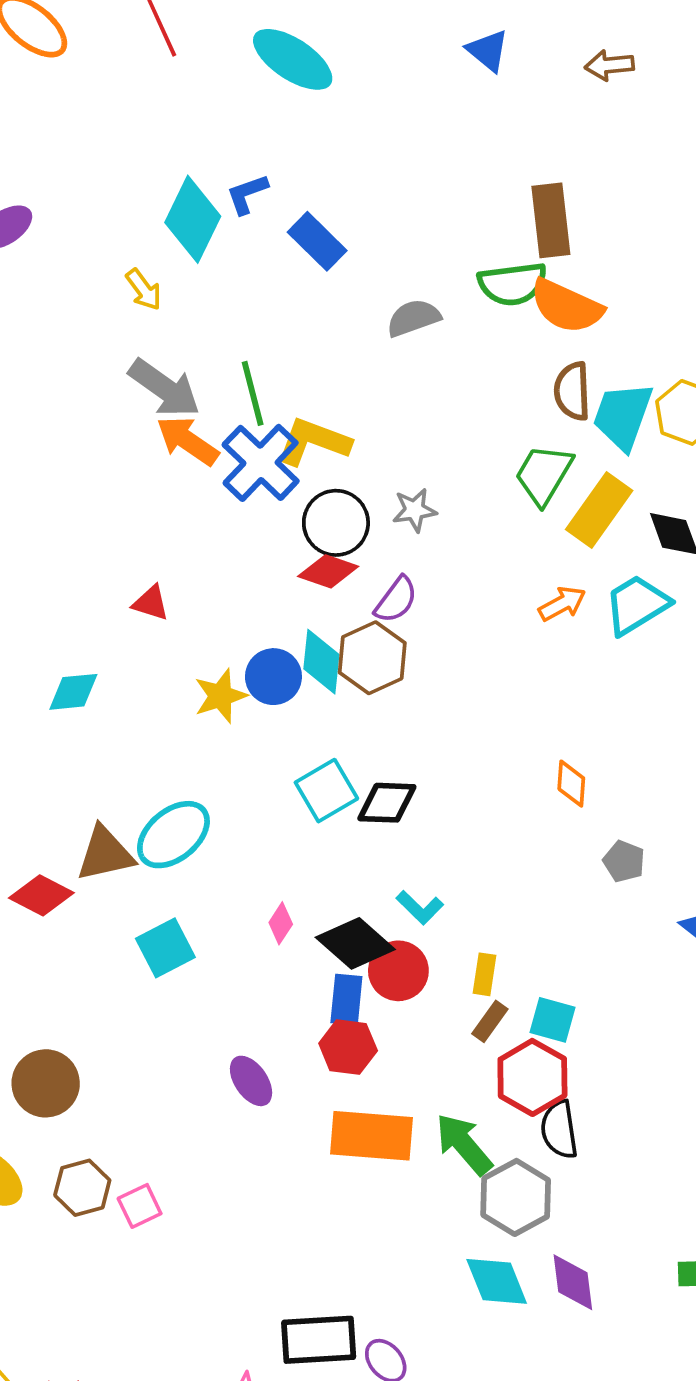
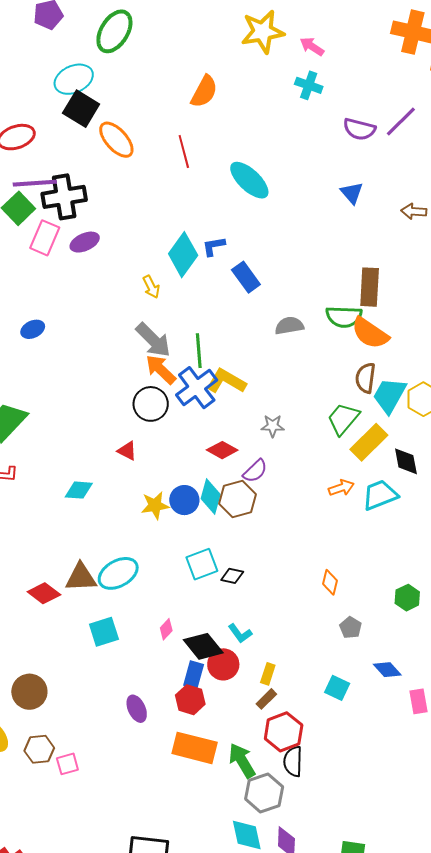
black circle: (336, 523) -> (151, 404), moved
black diamond: (387, 803) -> (232, 576), size x0.7
cyan square: (553, 1020) -> (337, 688), moved

